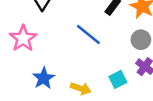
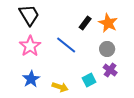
pink star: (23, 38) -> (30, 46), moved

